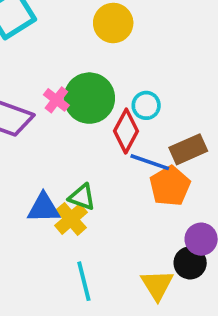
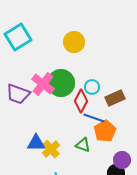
pink cross: (56, 100) -> (43, 84), size x1.6
brown rectangle: (188, 149) -> (115, 98), moved
green triangle: (82, 197) -> (83, 145), moved

